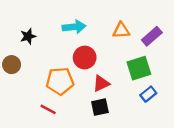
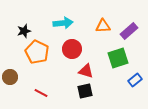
brown circle: (12, 65) -> (10, 77), moved
orange pentagon: (60, 81) -> (37, 52), moved, turned 30
red triangle: (101, 83) -> (86, 71), turned 42
blue rectangle: (148, 94) -> (135, 80), moved

